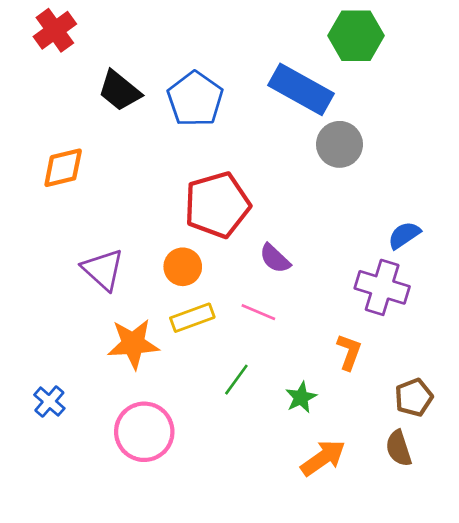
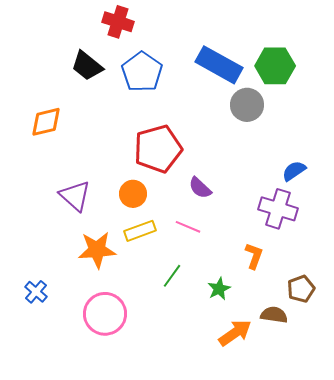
red cross: (55, 30) -> (118, 22), moved, turned -36
green hexagon: (356, 36) -> (275, 66), moved
brown semicircle: (399, 448) -> (274, 315), moved, turned 116

